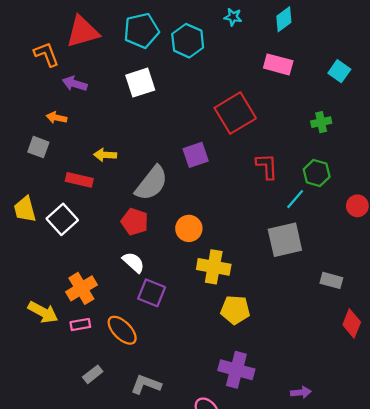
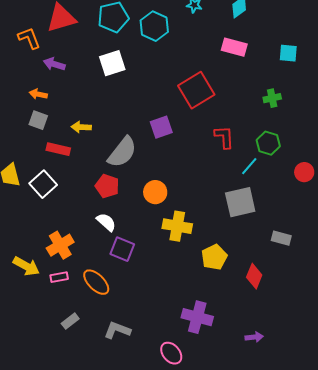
cyan square: (339, 71) -> (288, 53), turned -30
gray square: (38, 147) -> (38, 120), moved
yellow pentagon: (235, 310) -> (214, 257), moved, turned -30
red diamond: (352, 323) -> (254, 276), moved

